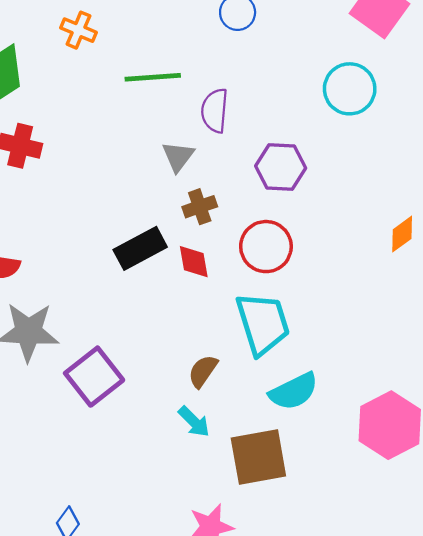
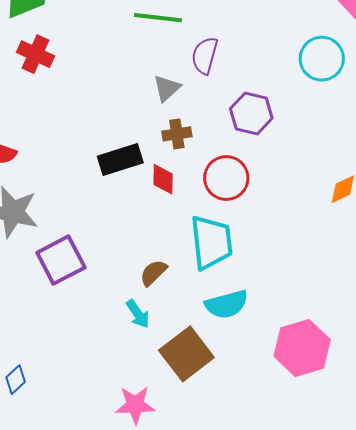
brown square: (258, 457) -> (186, 354), turned -38

